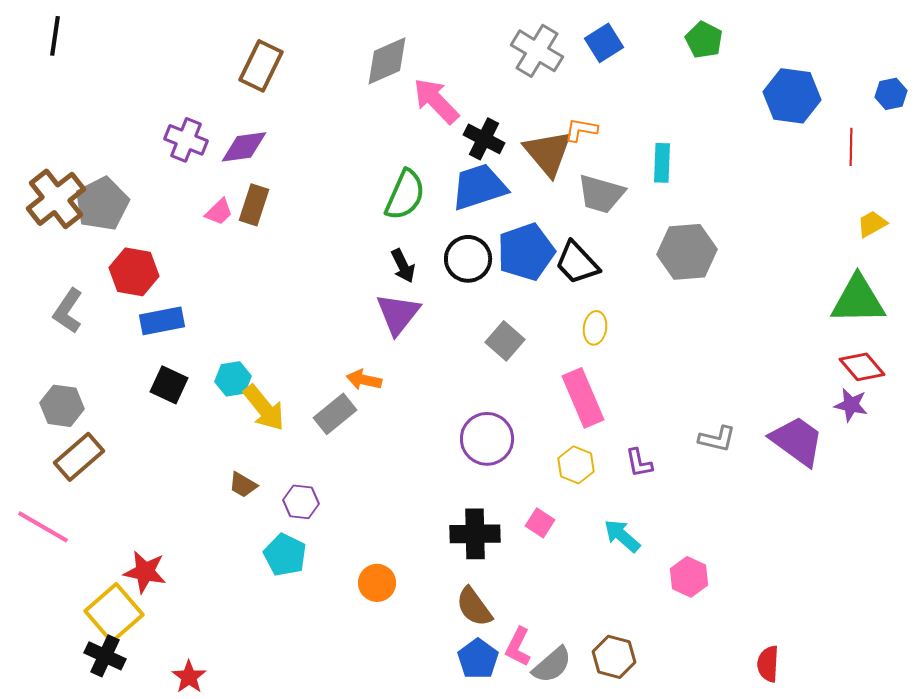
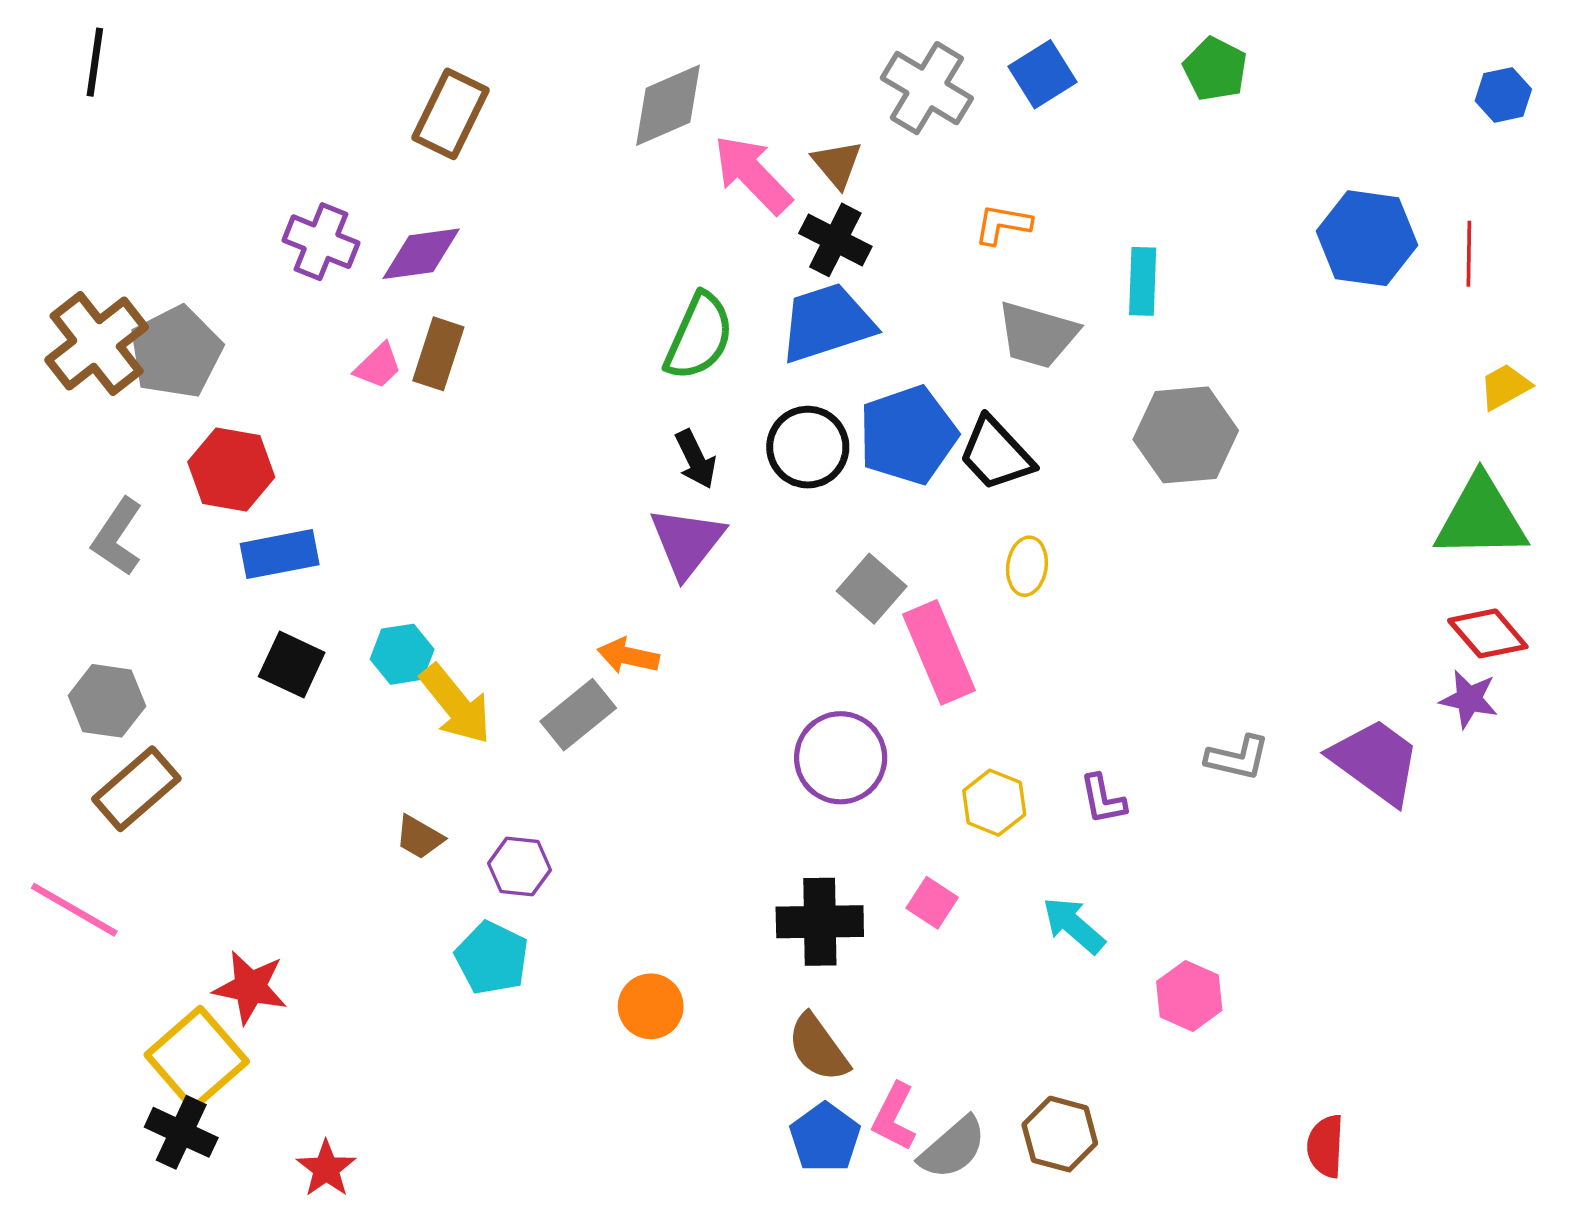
blue hexagon: (891, 94) -> (1503, 95), moved
blue hexagon: (792, 96) -> (1367, 238), moved
brown triangle: (548, 153) -> (837, 164), moved, size x0.6
pink rectangle: (583, 398) -> (939, 652), moved

